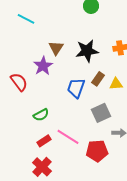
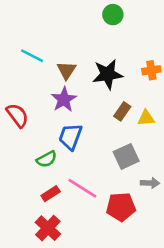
cyan line: (26, 19) -> (32, 56), moved
purple star: (43, 66) -> (64, 99), moved
blue trapezoid: (76, 88) -> (70, 137), moved

